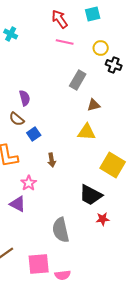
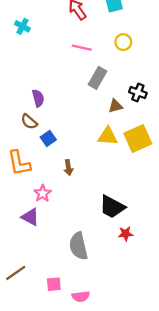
pink line: (65, 42) -> (82, 48), moved
black cross: (114, 65) -> (138, 92), moved
yellow square: (113, 165) -> (138, 138), moved, turned 35
pink square: (39, 264) -> (54, 284), size x0.6

